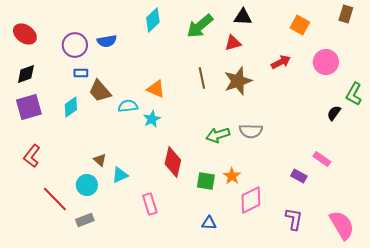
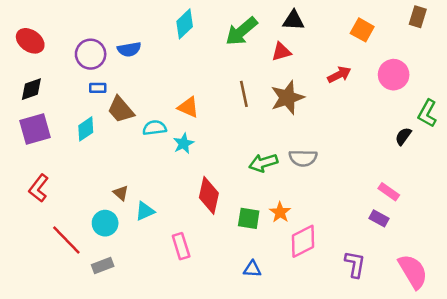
purple rectangle: (299, 176) -> (379, 218), moved

